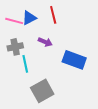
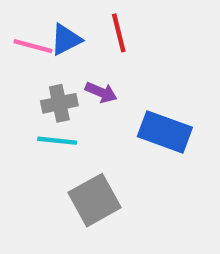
gray cross: (15, 47) -> (59, 103), moved
cyan line: (25, 64) -> (57, 141), turned -72

